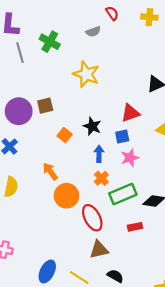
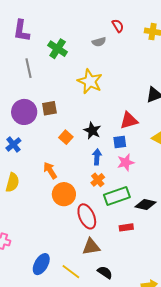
gray line: (20, 53) -> (28, 68), moved

